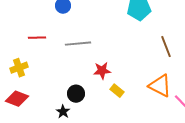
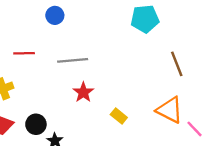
red star: (102, 71) -> (83, 92), moved, turned -30
black circle: (76, 94) -> (36, 124), moved

